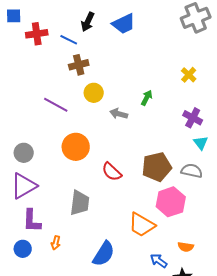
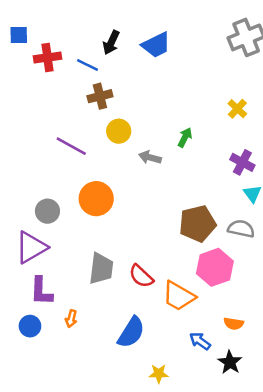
gray circle: (24, 153) -> (47, 211), moved
red semicircle: (112, 172) -> (141, 276), moved

